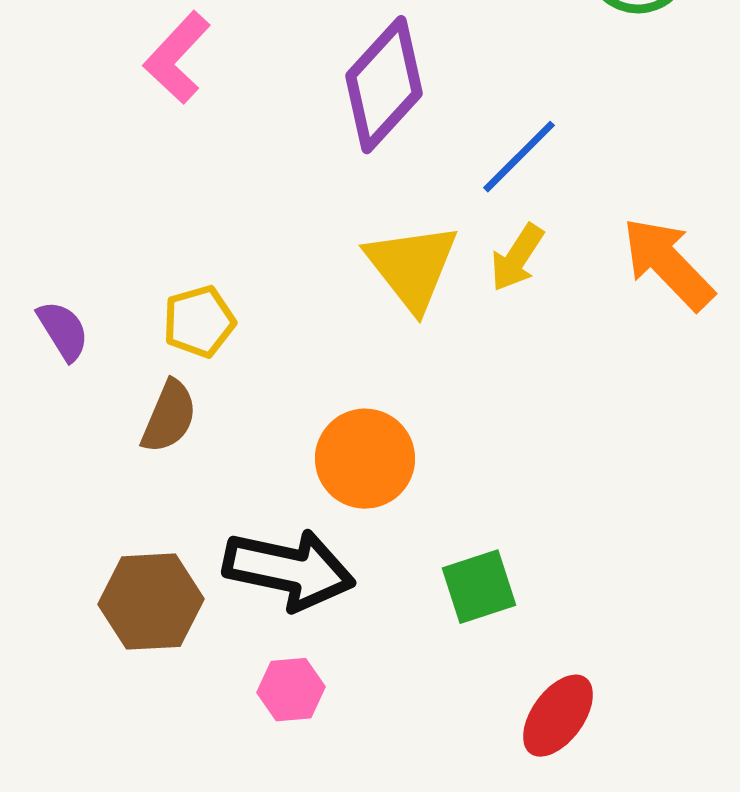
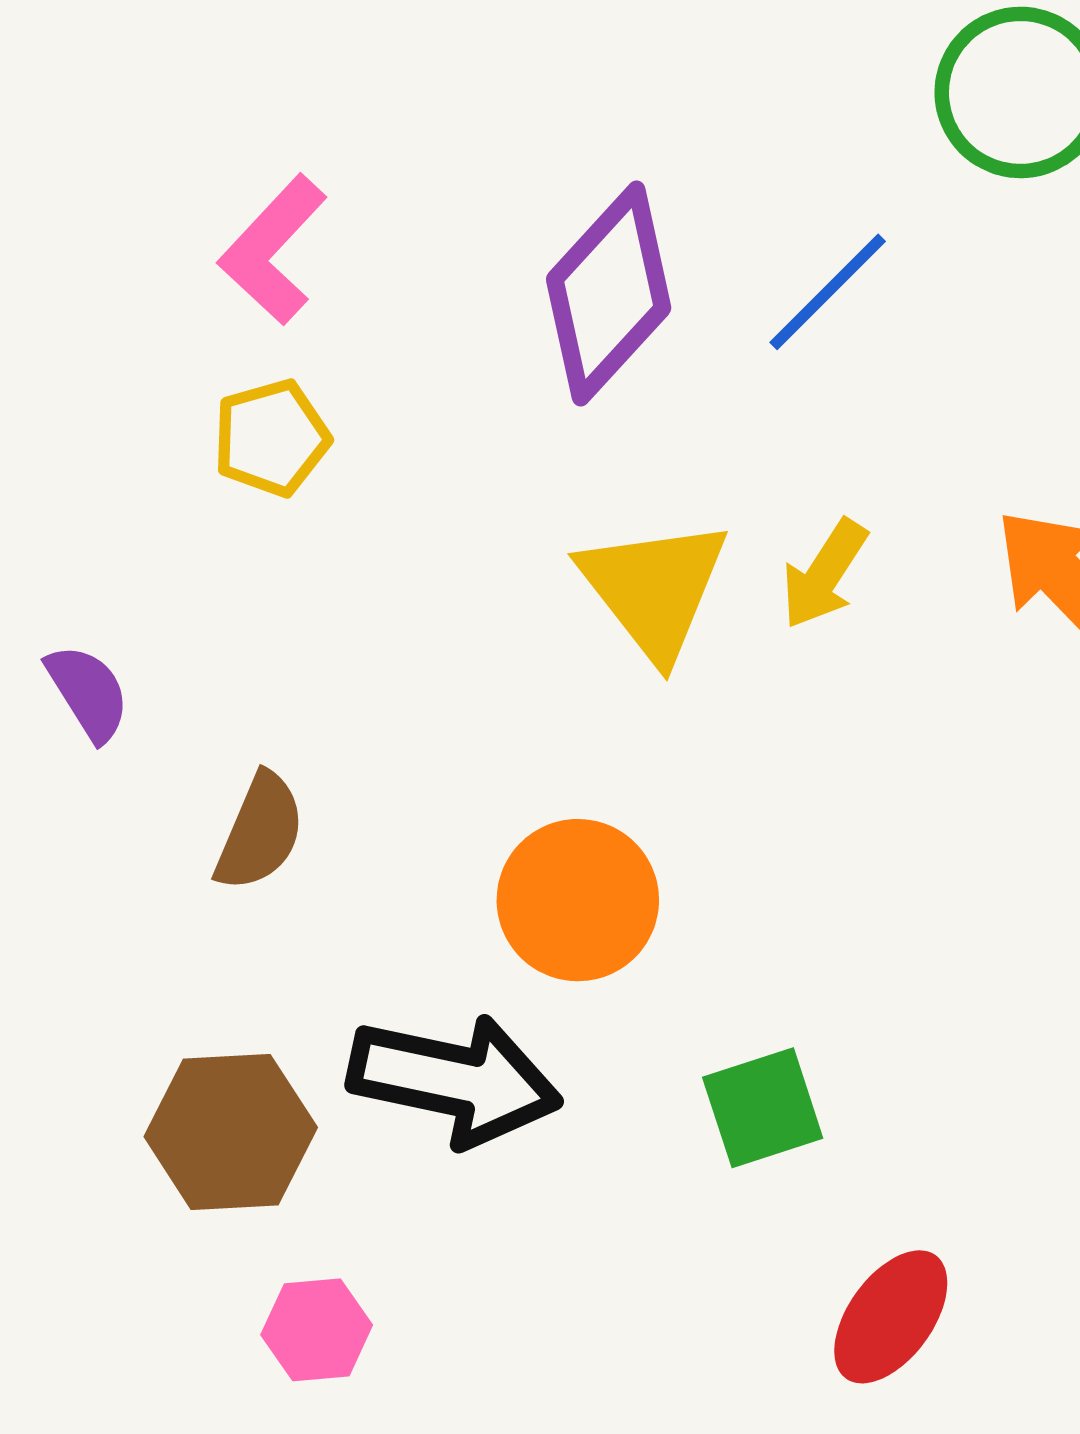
blue line: (519, 157) -> (828, 292), moved
yellow pentagon: (199, 322) -> (271, 438), moved
pink hexagon: (291, 690) -> (317, 1330), moved

